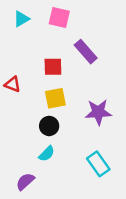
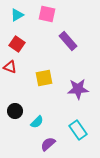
red square: (53, 67) -> (17, 44), moved, turned 35
black circle: (49, 126) -> (15, 111), moved
purple semicircle: (25, 181) -> (48, 144), moved

